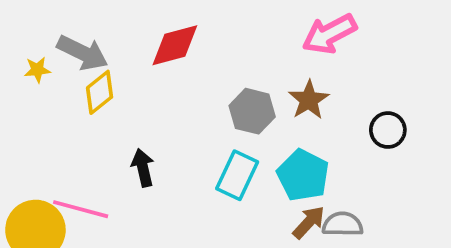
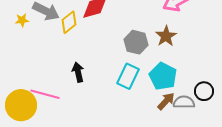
yellow diamond: (100, 92) -> (69, 22), moved
black circle: (388, 130) -> (204, 91), moved

